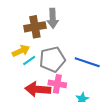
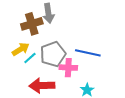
pink cross: (57, 84) -> (68, 68), moved

